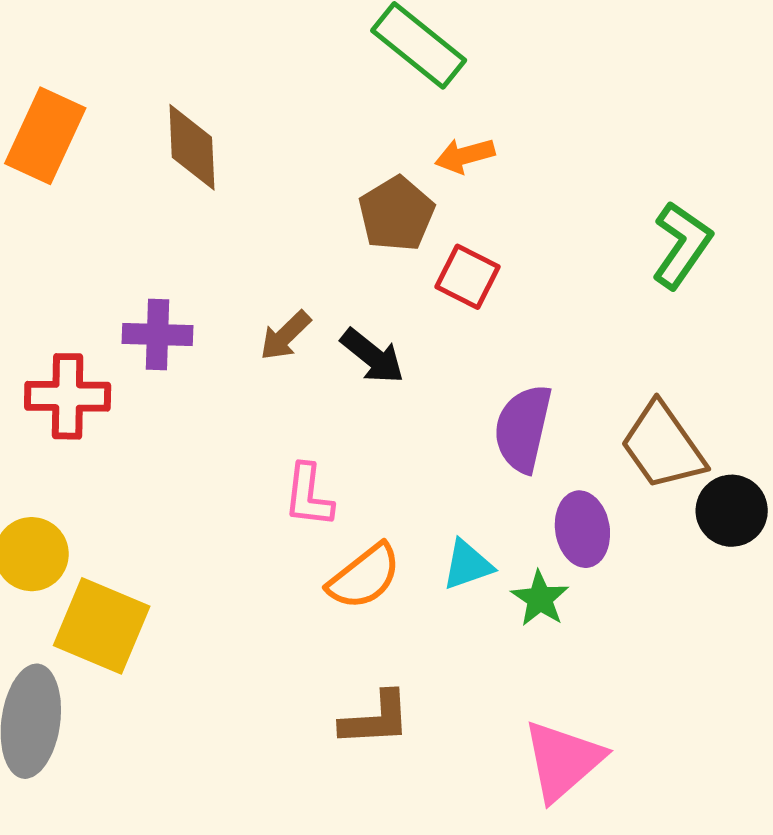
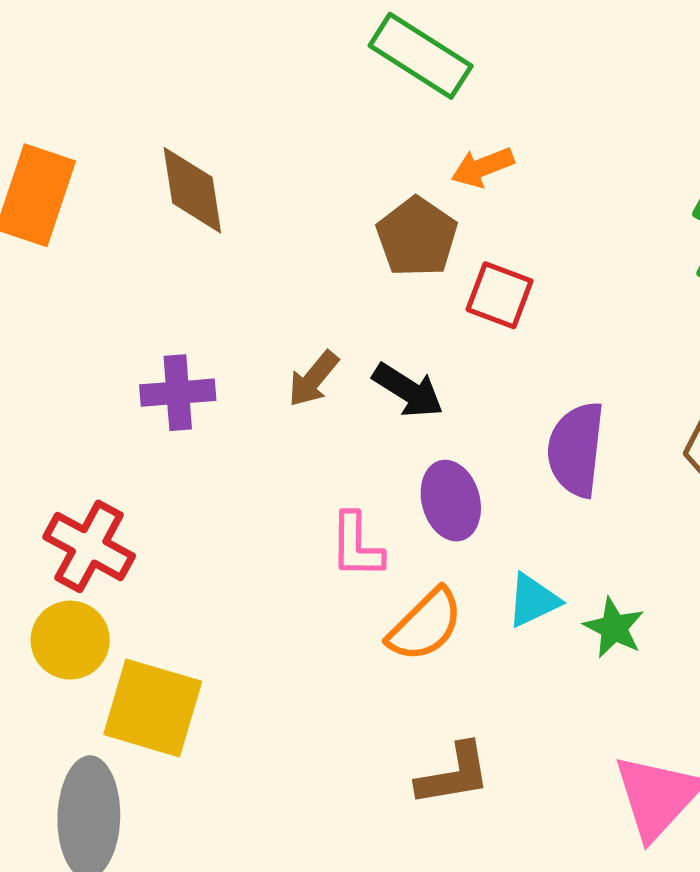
red cross: (68, 396) -> (89, 546), moved, turned 34
purple ellipse: (582, 529) -> (451, 501), moved

